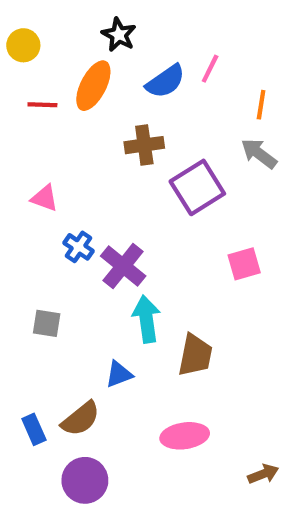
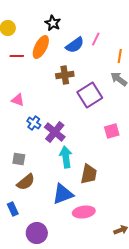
blue triangle: (119, 374) -> (63, 194), moved, size x1.6
brown semicircle: (81, 419) -> (26, 182), moved

